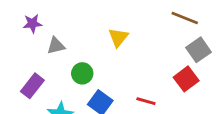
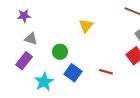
gray triangle: (56, 46) -> (31, 39), moved, turned 32

